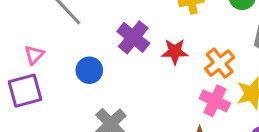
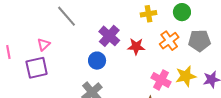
orange cross: (220, 63) -> (169, 41), moved
blue circle: (89, 70) -> (97, 61), moved

